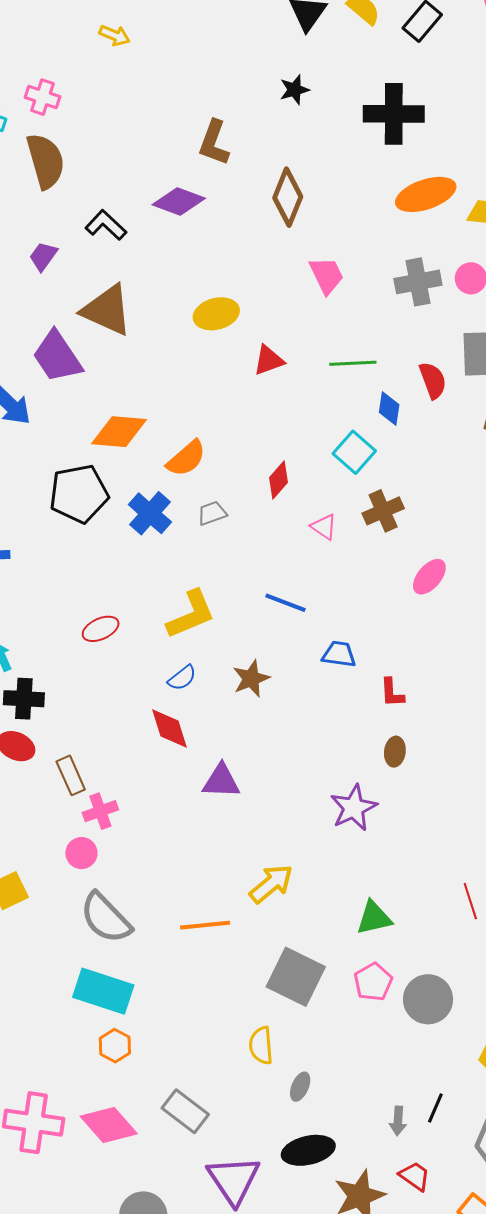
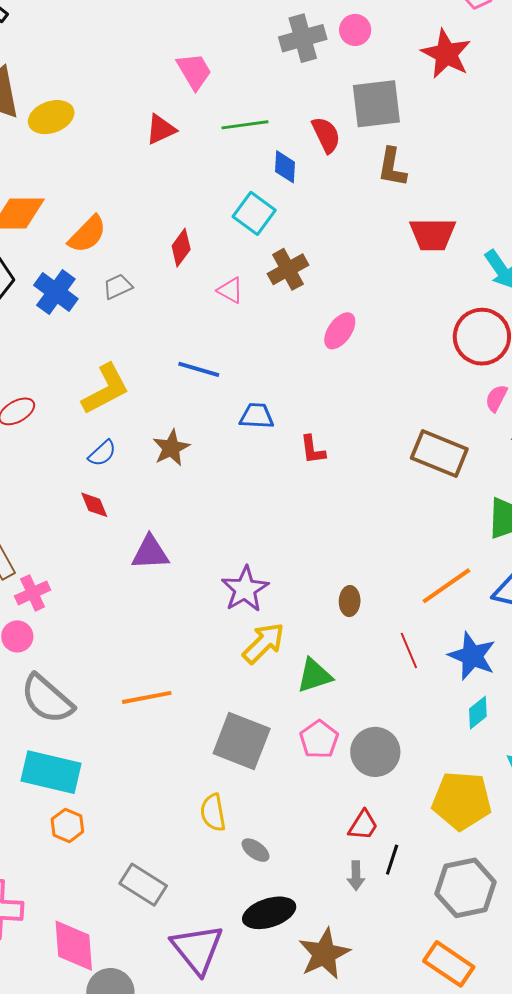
pink trapezoid: (327, 275) -> (194, 71), moved
yellow ellipse: (216, 314) -> (51, 117), moved
red diamond: (169, 729) -> (94, 505), size x0.7
brown ellipse: (395, 752) -> (350, 601), moved
purple star: (354, 808) -> (245, 589), moved
yellow arrow: (271, 884) -> (263, 643), moved
gray ellipse: (300, 1087) -> (255, 850), turned -72
pink diamond: (109, 1125) -> (74, 946), moved, turned 42
red trapezoid: (415, 1176) -> (363, 825), moved, turned 92

